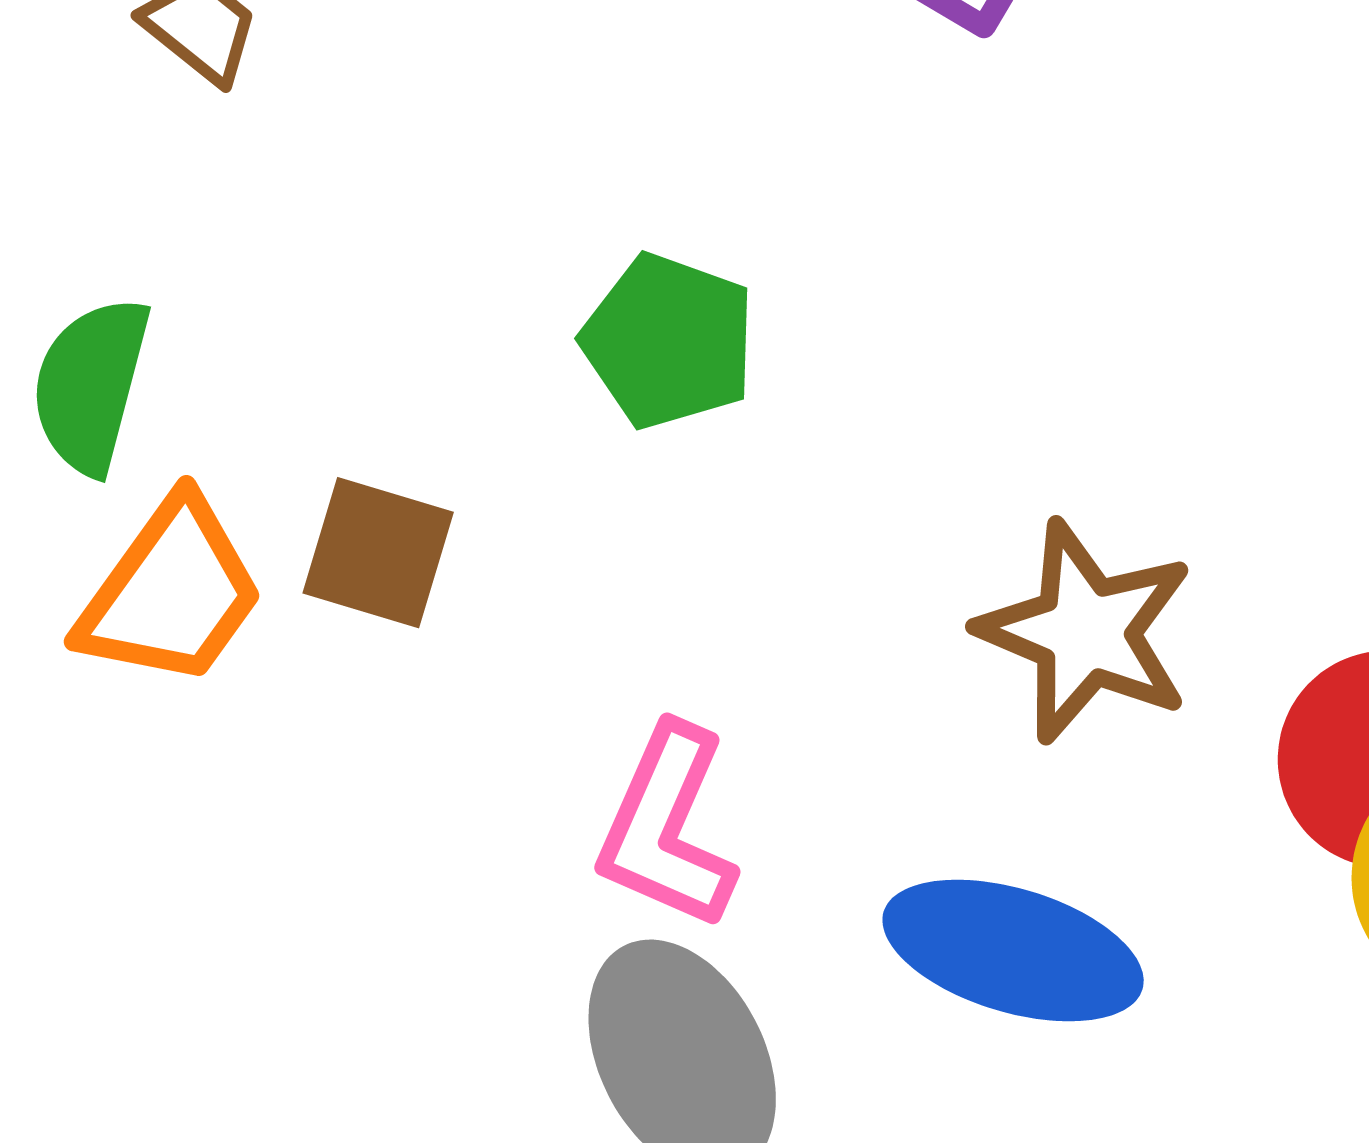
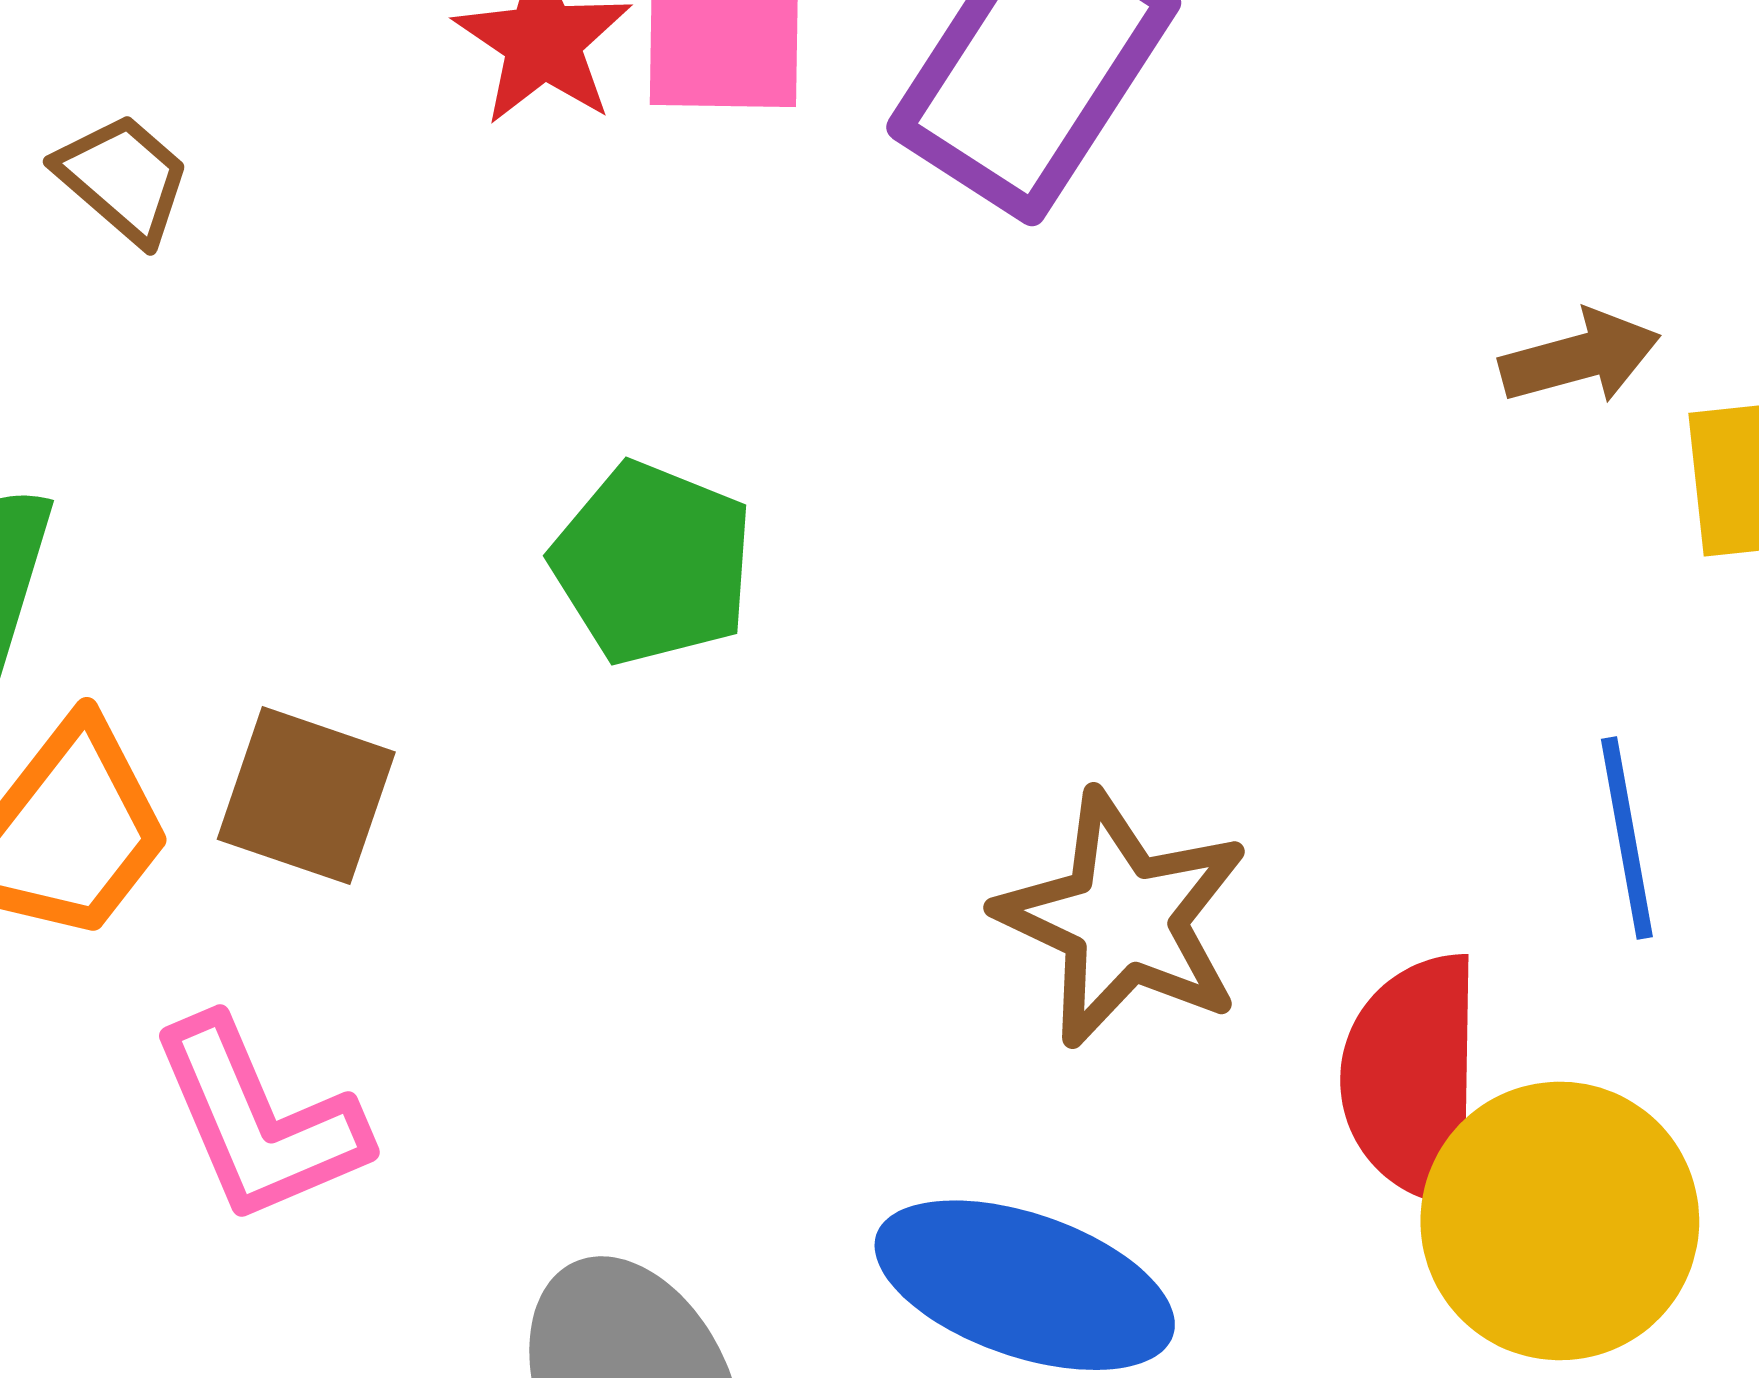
pink L-shape: (667, 827) -> (259, 1121), moved, turned -49

